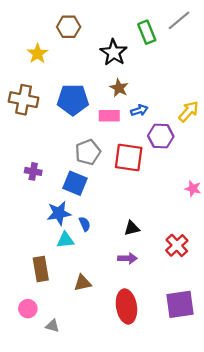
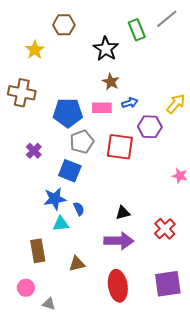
blue pentagon: (73, 100) -> (68, 113), moved
purple cross: (33, 171) -> (34, 151), moved, turned 35
purple arrow: (128, 258) -> (119, 241), size x1.6

